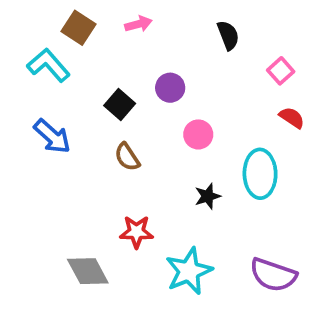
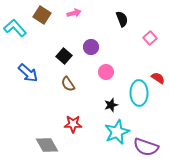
cyan L-shape: (48, 65) -> (15, 28), moved
red semicircle: (292, 118) -> (158, 78), moved
cyan star: (189, 271) -> (117, 132), moved

